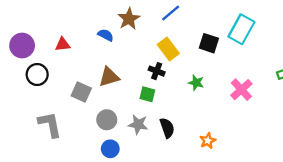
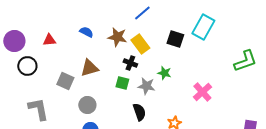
brown star: (129, 19) -> (117, 37), moved, turned -30
pink cross: (241, 90) -> (202, 92), moved
gray star: (138, 124) -> (146, 86), moved

